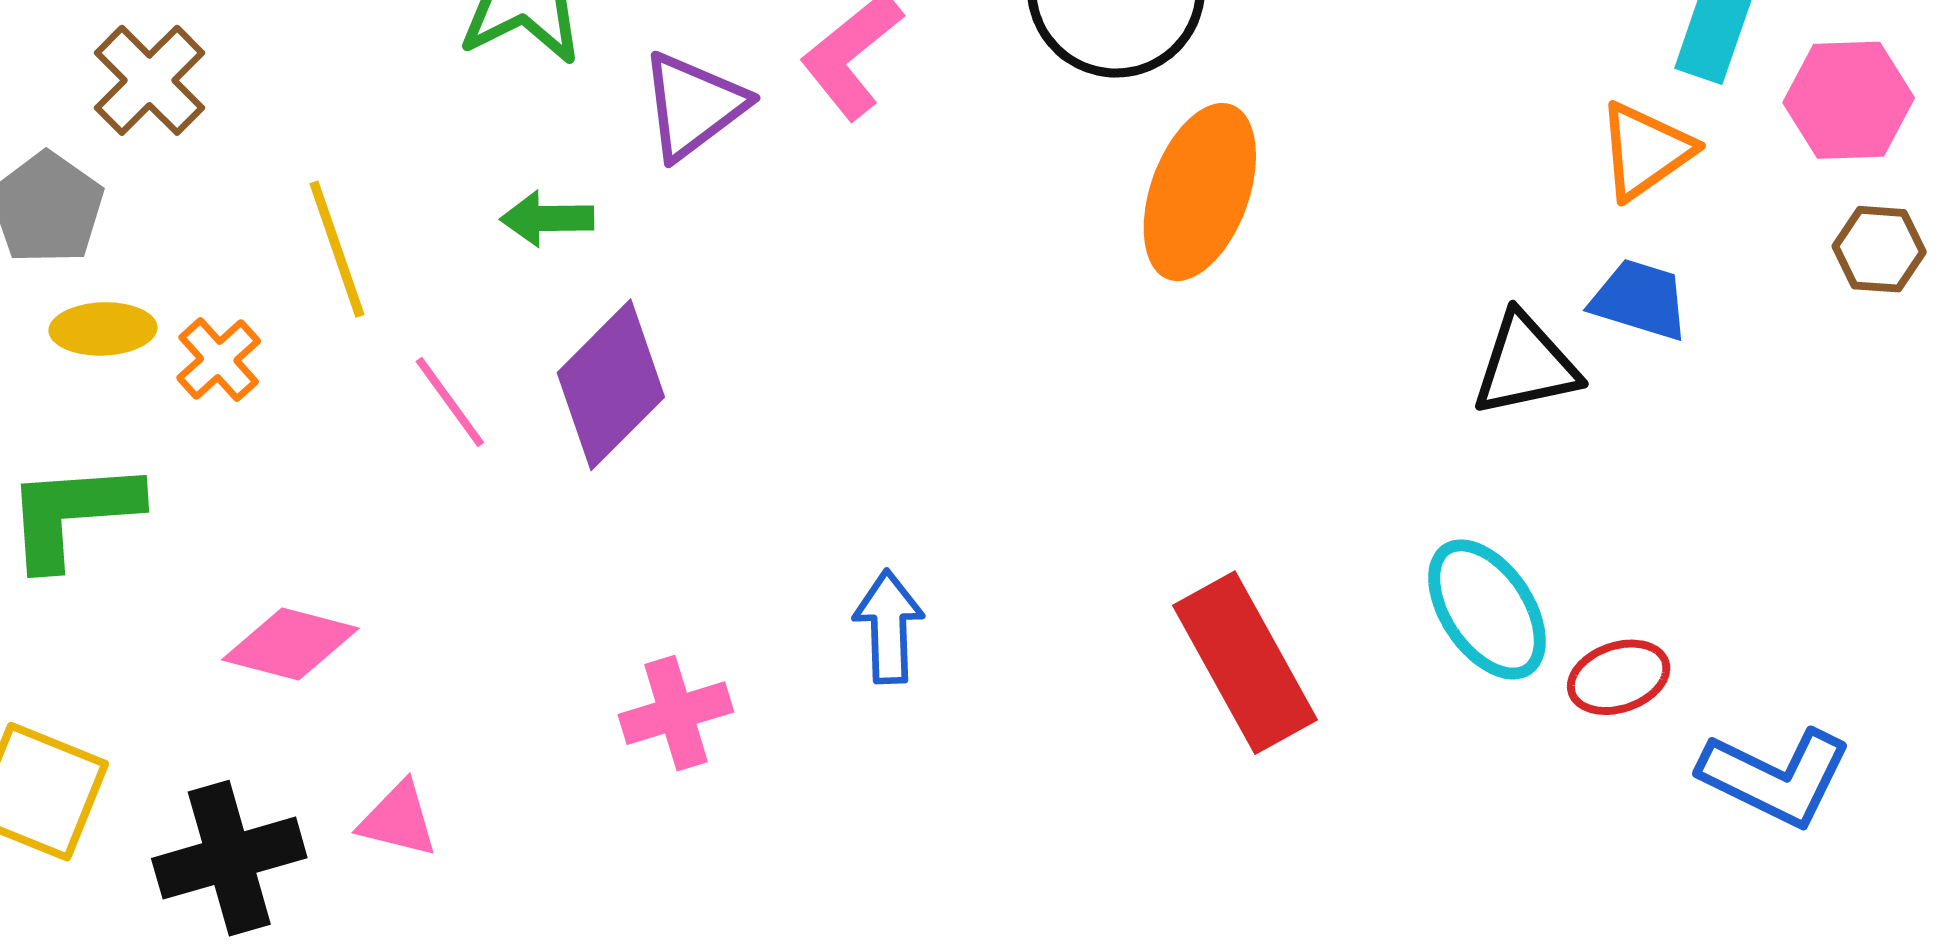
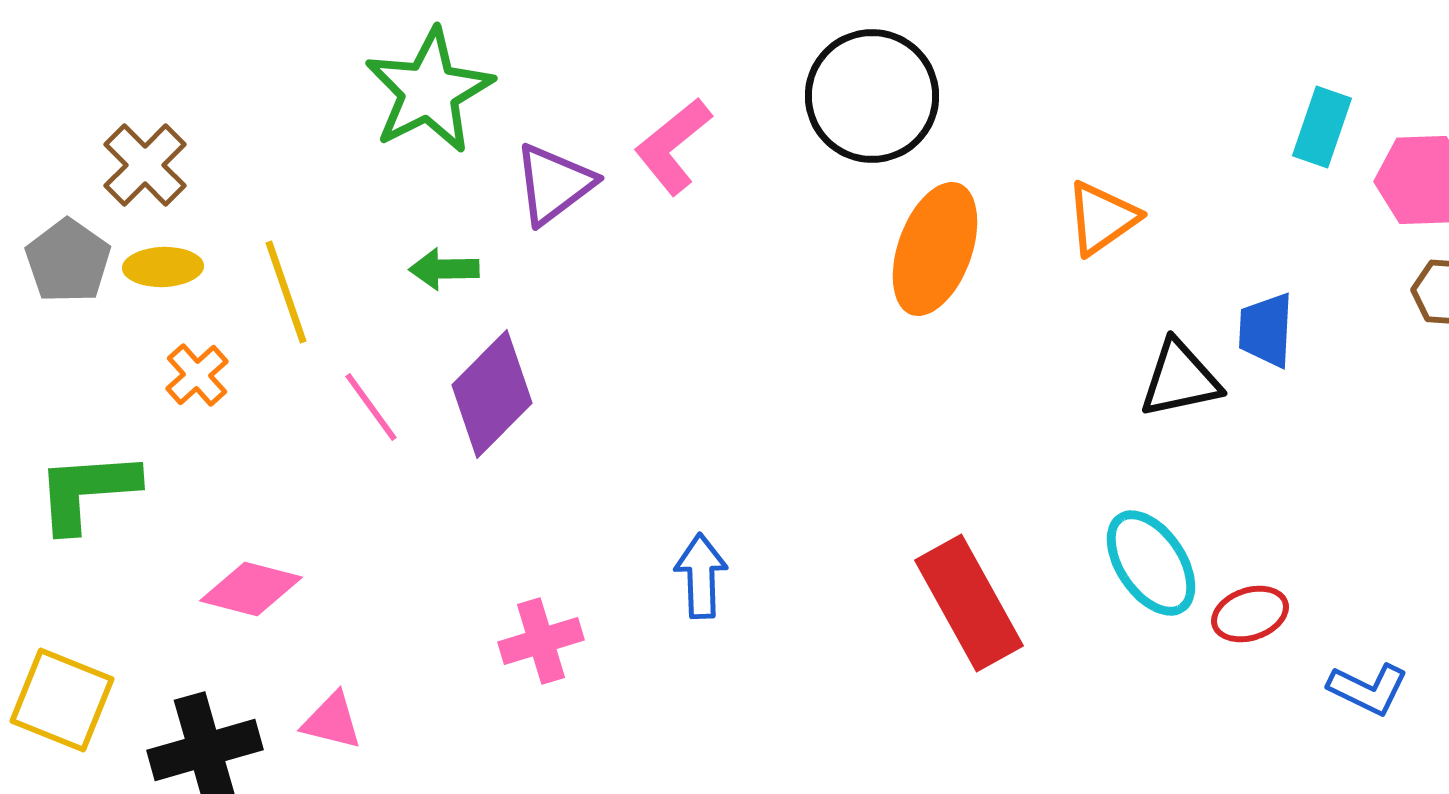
orange triangle: (1645, 151) -> (1102, 218), moved
blue trapezoid: (1640, 300) -> (1266, 330), turned -104
yellow ellipse: (103, 329) -> (163, 267), moved
blue L-shape: (1775, 777) -> (1368, 689), size x0.7

